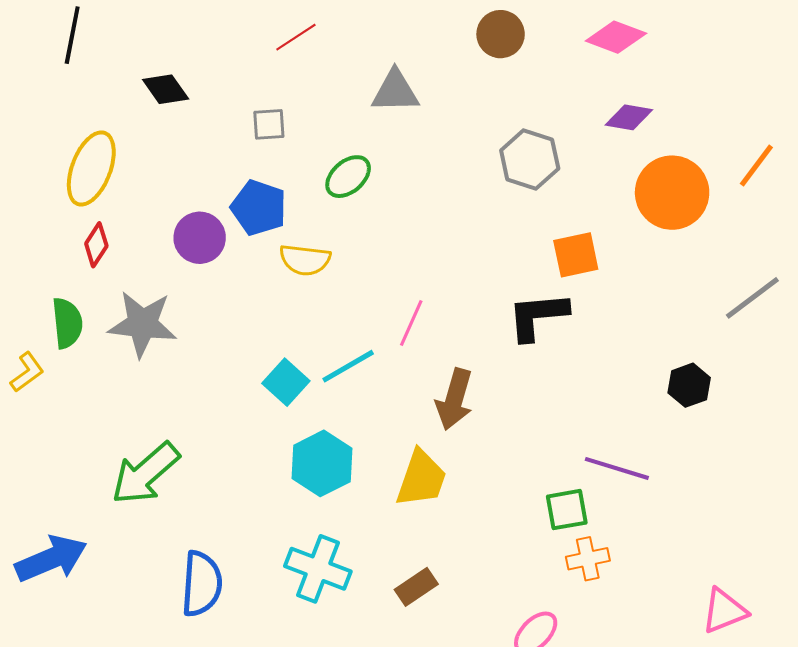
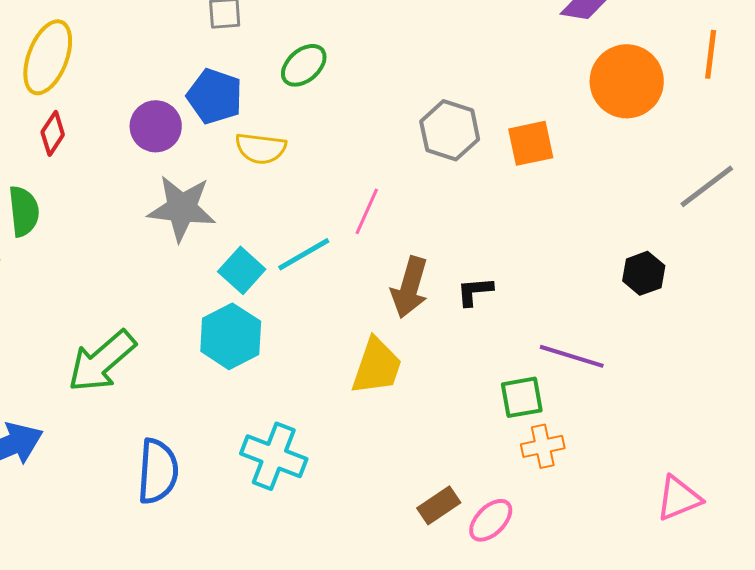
gray hexagon: (530, 159) -> (450, 130), moved
orange line: (756, 166) -> (711, 54), turned -30
black L-shape: (538, 316) -> (475, 291), moved, size x0.6
gray star: (142, 324) -> (182, 208), moved
cyan hexagon: (322, 463) -> (231, 336), moved
brown rectangle: (416, 587) -> (439, 505), moved

